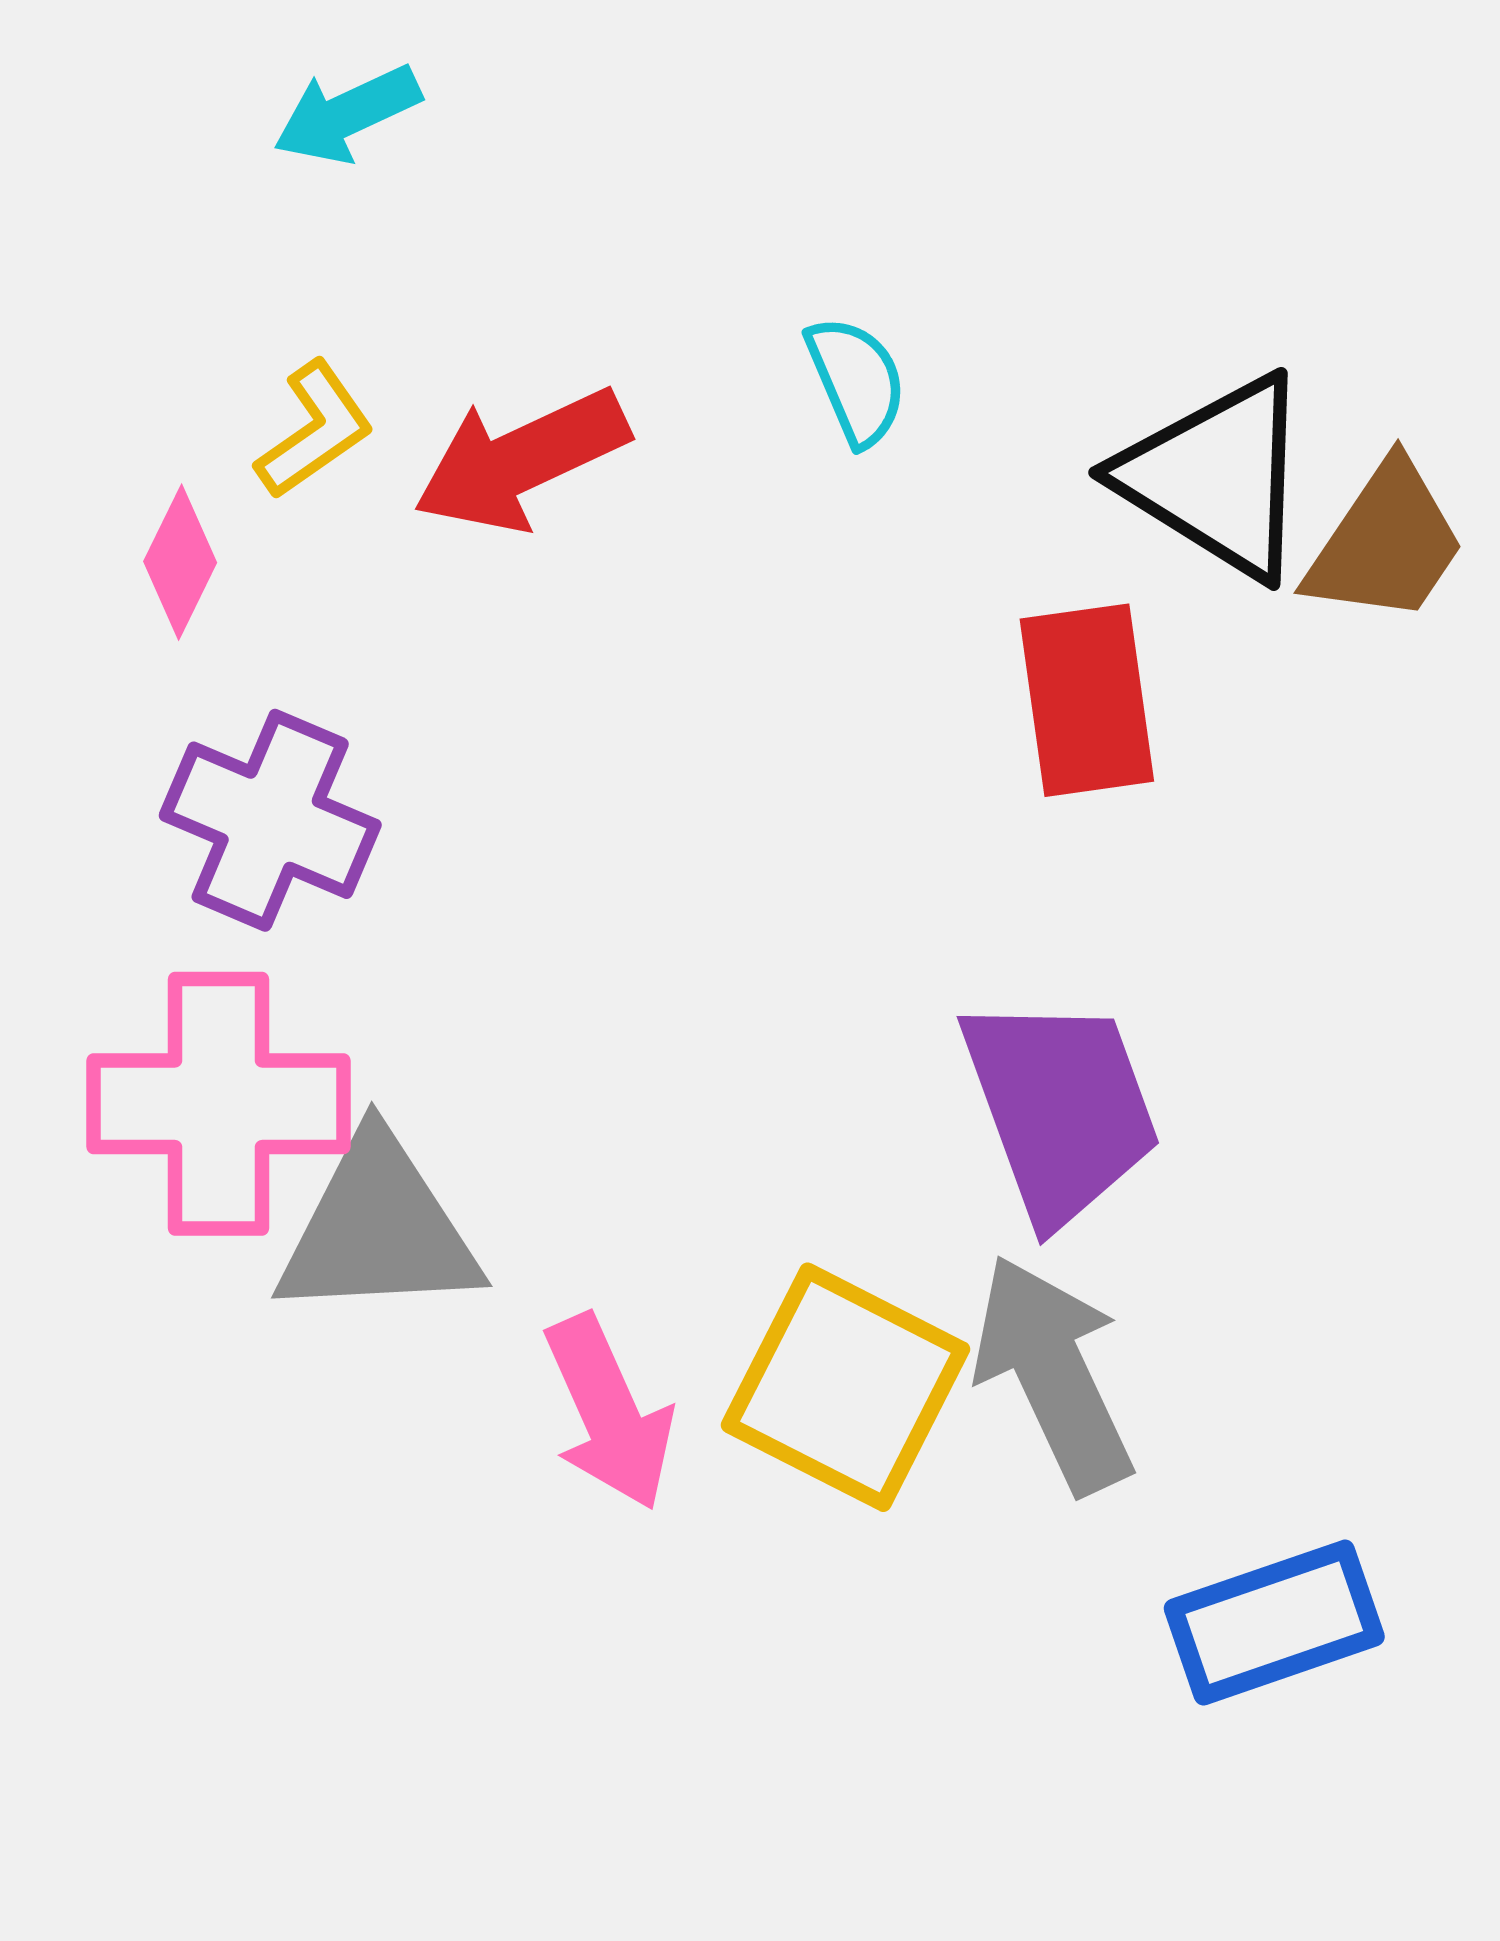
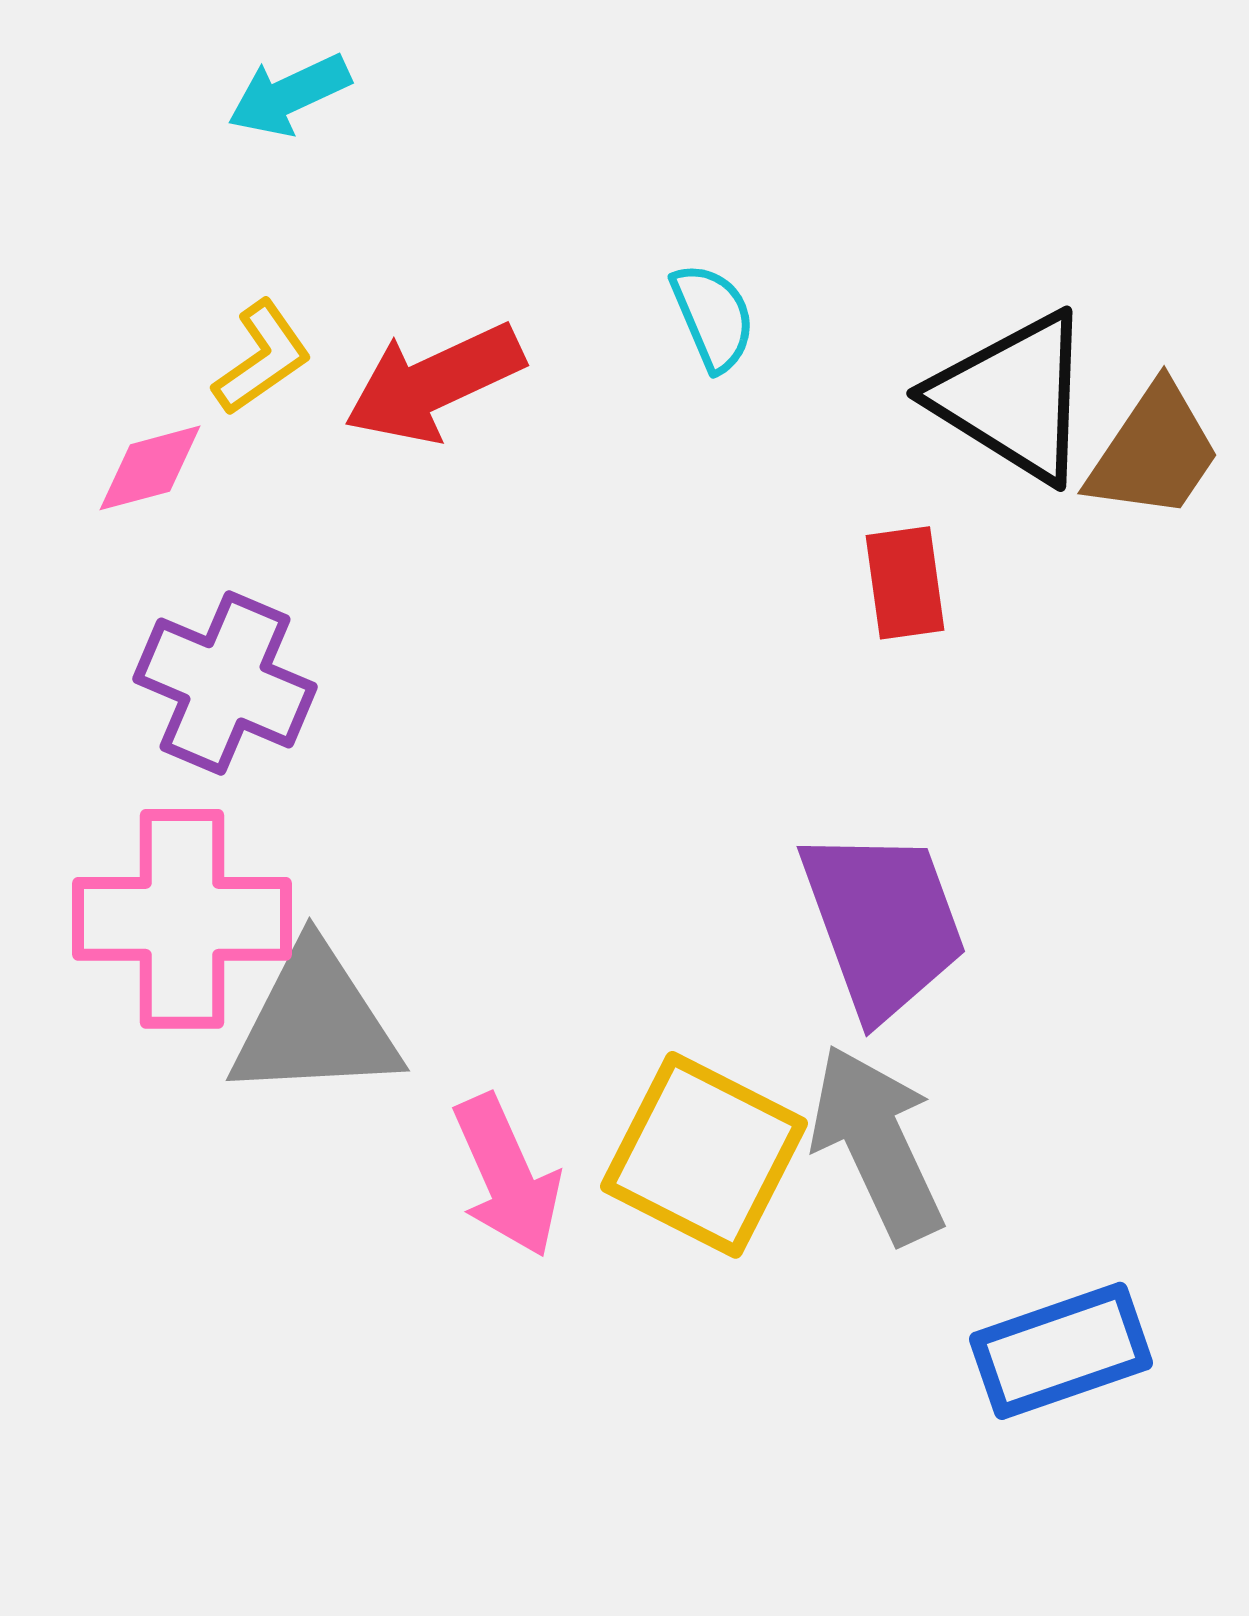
pink diamond: (180, 562) -> (150, 468), turned 49
red rectangle: (1087, 700) -> (905, 583), size x0.7

